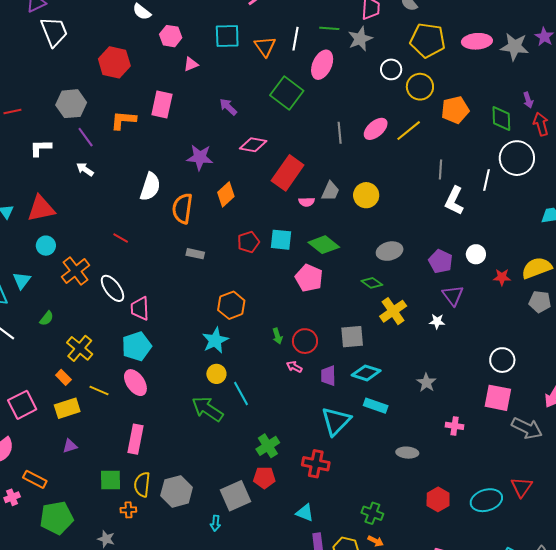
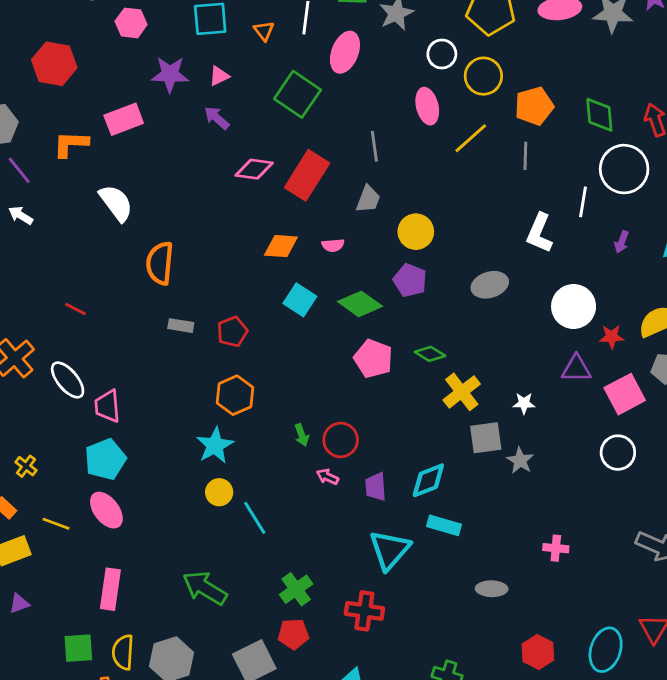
orange triangle: (265, 46) -> (264, 31), size x0.7
pink triangle: (191, 64) -> (219, 76), moved
purple arrow: (528, 100) -> (622, 242), moved, turned 42
pink rectangle: (162, 105) -> (124, 119), turned 60
pink ellipse: (376, 129) -> (427, 106), moved, turned -60
purple star: (200, 157) -> (170, 74), moved
gray line: (441, 169) -> (525, 156), moved
red rectangle: (288, 173) -> (307, 175), moved
white semicircle: (150, 187) -> (116, 203), moved, turned -52
gray trapezoid: (330, 191) -> (368, 199), moved
orange diamond: (226, 194) -> (281, 246), moved, turned 50
cyan square: (281, 240) -> (300, 300), turned 30
red pentagon: (248, 242) -> (232, 332), moved
gray ellipse: (390, 251) -> (490, 285), moved
white circle: (476, 254) -> (574, 306), size x1.6
purple pentagon: (441, 261) -> (410, 280), moved
pink pentagon: (309, 278) -> (373, 359), moved
purple triangle: (453, 295) -> (576, 369), moved, turned -50
gray square: (352, 337) -> (486, 438), moved
yellow cross: (80, 348) -> (26, 466), size x0.6
cyan diamond: (366, 373) -> (428, 480), turned -36
gray star: (426, 383) -> (520, 461), moved
pink square: (498, 398) -> (625, 394), moved, turned -36
green arrow: (207, 409) -> (205, 588), moved
cyan ellipse: (486, 500) -> (606, 650), turned -52

